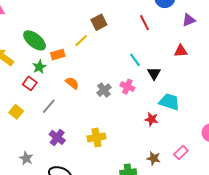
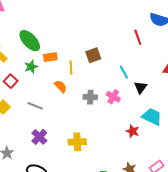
brown square: (99, 22) -> (93, 55), moved
yellow line: (81, 41) -> (71, 68), moved, turned -56
red square: (30, 83) -> (11, 81), moved
gray cross: (104, 90) -> (90, 97), turned 32
gray line: (49, 106) -> (35, 106), turned 63

